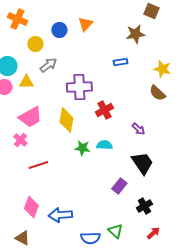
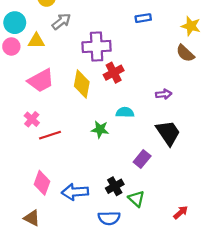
red cross: (104, 110) -> (114, 73), moved
purple arrow: (138, 129) -> (164, 94), turned -48
pink cross: (20, 140) -> (32, 119), moved
green star: (82, 148) -> (100, 129), moved
black cross: (144, 206) -> (115, 186), moved
green triangle: (115, 231) -> (136, 199), moved

